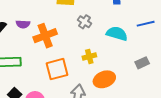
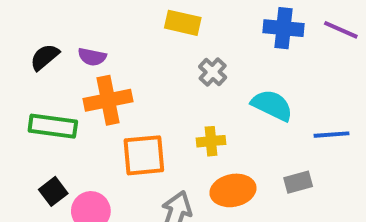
blue line: (146, 24) -> (331, 135), moved
orange cross: (45, 36) -> (108, 100), moved
gray rectangle: (142, 63) -> (298, 182), moved

